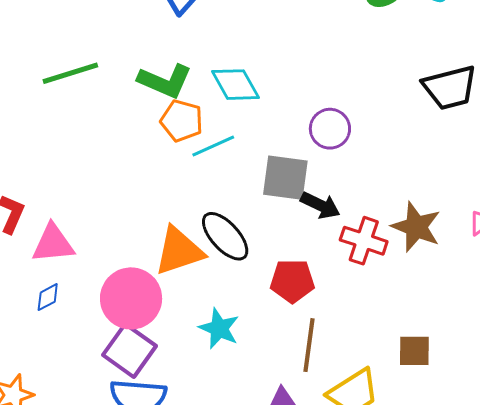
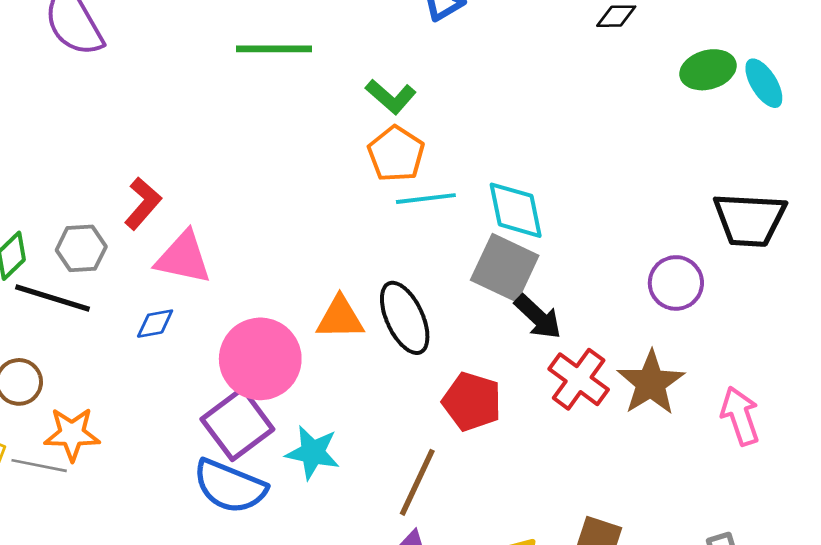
green L-shape: (165, 81) -> (391, 97), size x0.7
cyan diamond: (235, 85) -> (516, 210), moved
purple circle: (330, 129) -> (676, 283), moved
orange triangle: (179, 251) -> (340, 318), size x0.7
cyan star: (219, 328) -> (313, 452), moved, turned -30
brown line: (309, 345) -> (417, 482), moved

